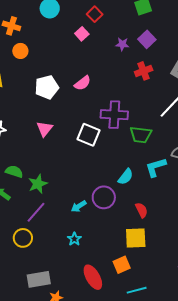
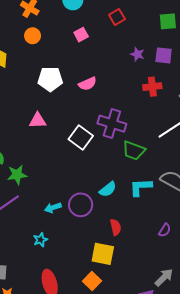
pink square: (82, 34) -> (81, 35), moved
purple square: (147, 39) -> (164, 55), turned 36
pink triangle: (44, 129) -> (38, 121), turned 36
orange square: (122, 265) -> (92, 281), moved, turned -36

